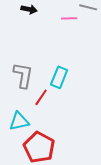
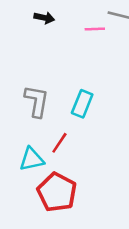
red line: (41, 97) -> (59, 143), moved

